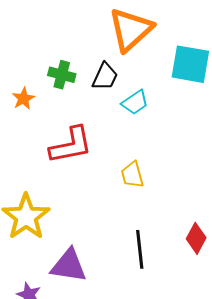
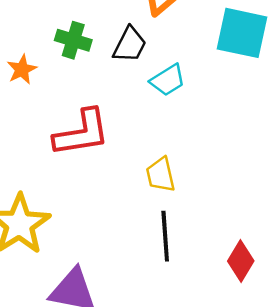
black line: (140, 249) -> (165, 236), moved

